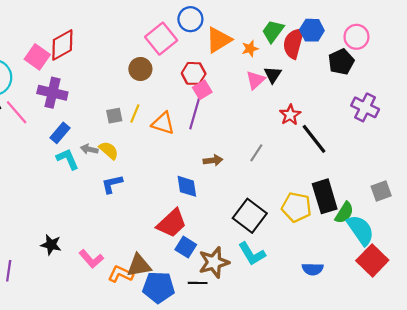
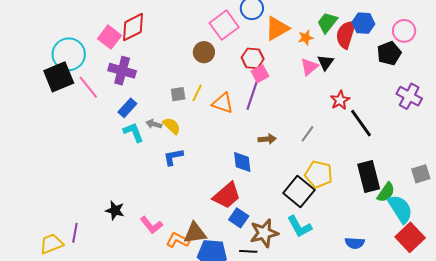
yellow pentagon: (296, 207) -> (319, 174), moved

